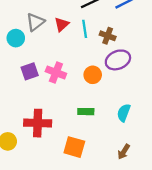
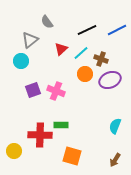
gray triangle: (35, 22) -> (30, 40), moved
cyan line: (85, 29) -> (81, 53), turned 56
orange circle: (93, 75) -> (85, 74), moved
green rectangle: (86, 112) -> (61, 125), moved

